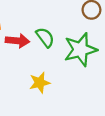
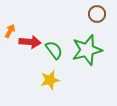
green semicircle: (45, 37) -> (54, 50), moved

